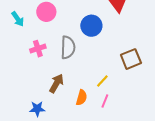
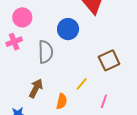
pink cross: (38, 49) -> (14, 42), moved
pink line: (105, 101) -> (104, 101), moved

